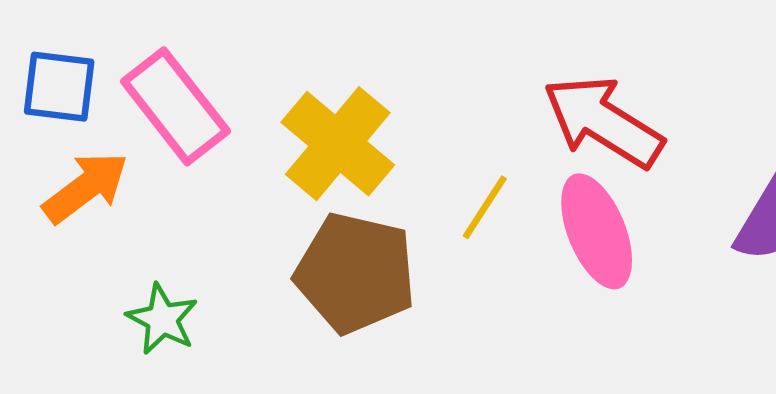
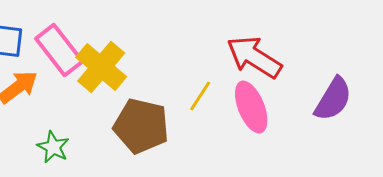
yellow cross: (338, 144) -> (101, 67), moved

